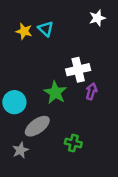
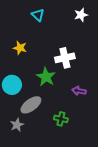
cyan triangle: (46, 29) -> (38, 15), moved
yellow star: (24, 31) -> (20, 48), moved
purple arrow: (91, 91) -> (79, 91), moved, turned -96

